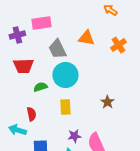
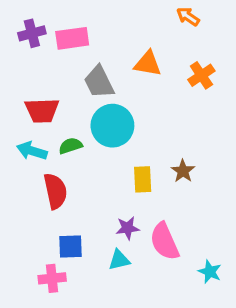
purple cross: (17, 35) -> (32, 33), moved
yellow rectangle: (65, 107) -> (143, 179), moved
red semicircle: (31, 114) -> (55, 191), size x1.5
cyan arrow: (17, 130) -> (32, 151), moved

